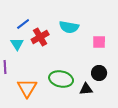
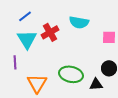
blue line: (23, 24) -> (25, 16), moved
cyan triangle: (17, 44) -> (27, 39), size x1.5

